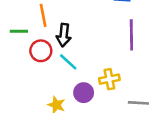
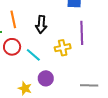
black arrow: (64, 35) -> (41, 25), moved
yellow cross: (109, 79) -> (63, 48), moved

